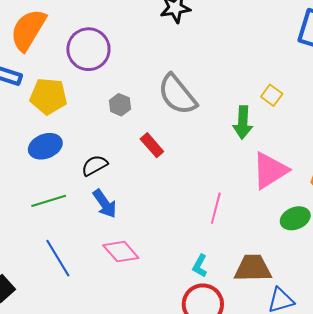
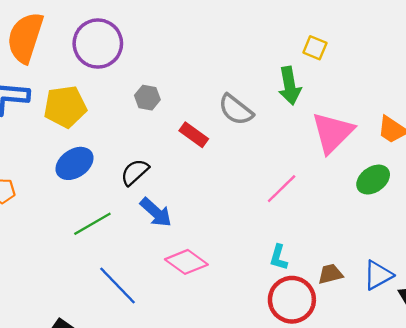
gray semicircle: (177, 95) -> (236, 110), moved, size x0.7
pink line: (216, 208) -> (282, 189), turned 44
brown trapezoid: (253, 268) -> (330, 274), moved, size x0.6

